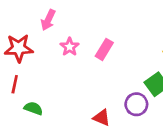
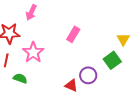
pink star: (70, 47) -> (33, 52), moved, size x1.5
purple circle: (136, 104) -> (88, 75), moved

